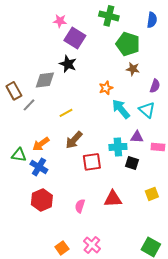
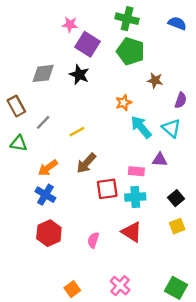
blue semicircle: (152, 20) -> (177, 23), turned -77
green pentagon: (128, 44) -> (131, 51), moved
gray diamond: (45, 80) -> (43, 73), moved
gray line: (29, 105) -> (43, 122), moved
cyan cross: (118, 147) -> (135, 197), moved
pink rectangle: (158, 147) -> (136, 171), moved
green triangle: (19, 155) -> (19, 143), moved
black square: (132, 163) -> (176, 198), moved, turned 32
red triangle: (113, 199) -> (132, 232), turned 36
pink cross: (92, 245) -> (120, 286), moved

